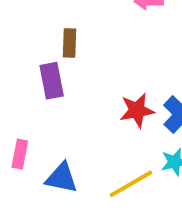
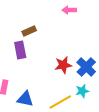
brown rectangle: (69, 43) -> (29, 31), turned 64

